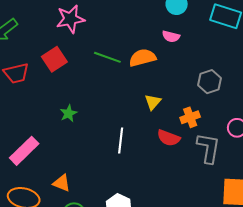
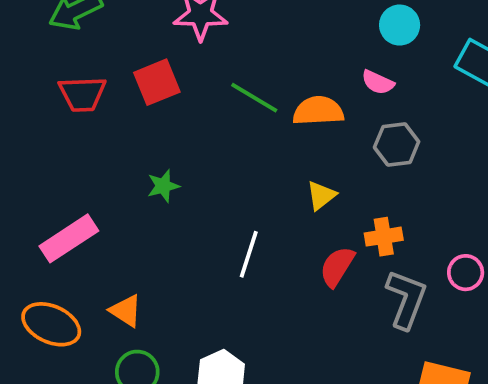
gray hexagon: (209, 82) -> (397, 145), moved
red semicircle: (169, 138) -> (337, 267), turned 90

